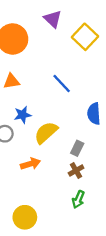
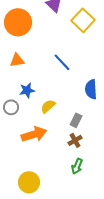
yellow semicircle: (46, 133) -> (48, 106), size x0.7
orange arrow: (30, 164) -> (34, 134), size x1.4

